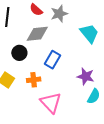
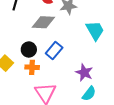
black circle: (19, 53) -> (29, 50), moved

